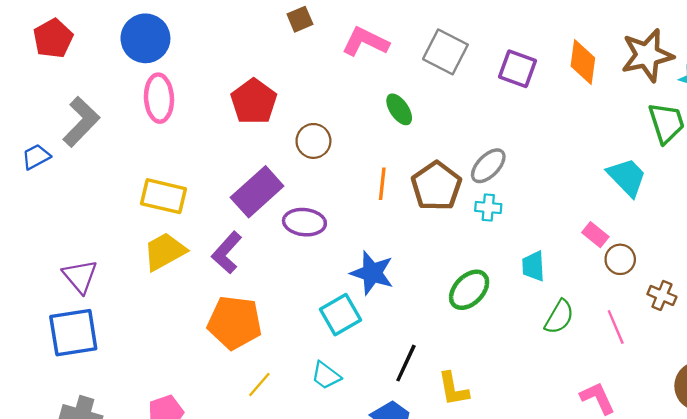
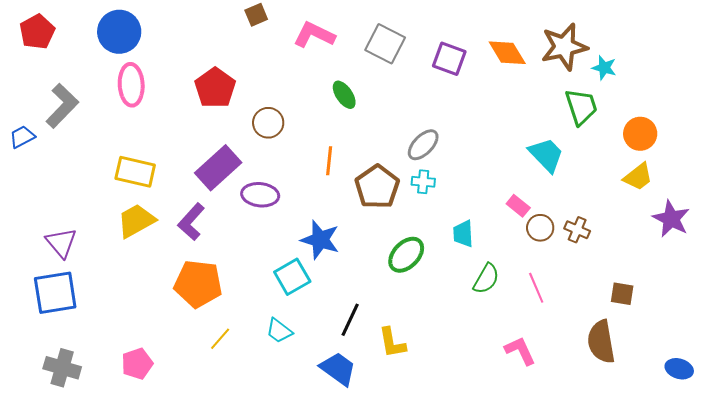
orange diamond: (583, 62) -> (507, 53), turned -39
brown pentagon: (436, 186) -> (377, 187), moved
brown cross: (662, 295) -> (577, 230), moved

